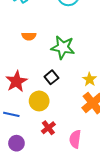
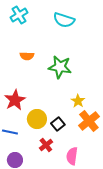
black square: (51, 77) -> (58, 124), moved
yellow star: (90, 79) -> (78, 101), moved

